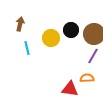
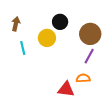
black circle: (71, 30) -> (60, 22), moved

